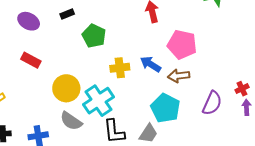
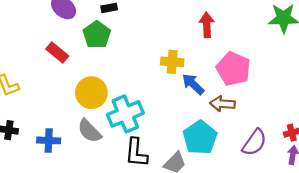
green pentagon: (94, 36) -> (97, 35), moved
yellow cross: (120, 68) -> (172, 62), moved

